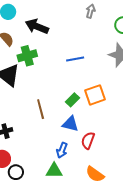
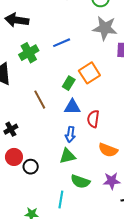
green cross: (27, 56) -> (29, 53), moved

